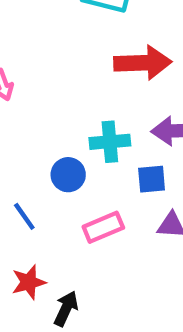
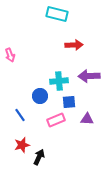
red arrow: (143, 63) -> (74, 45), size x0.7
blue square: (152, 179) -> (69, 102), moved

